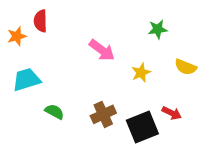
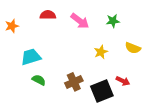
red semicircle: (40, 21) -> (48, 15), moved, turned 91
pink arrow: (102, 50) -> (80, 21), moved
cyan trapezoid: (27, 80) -> (31, 57), moved

